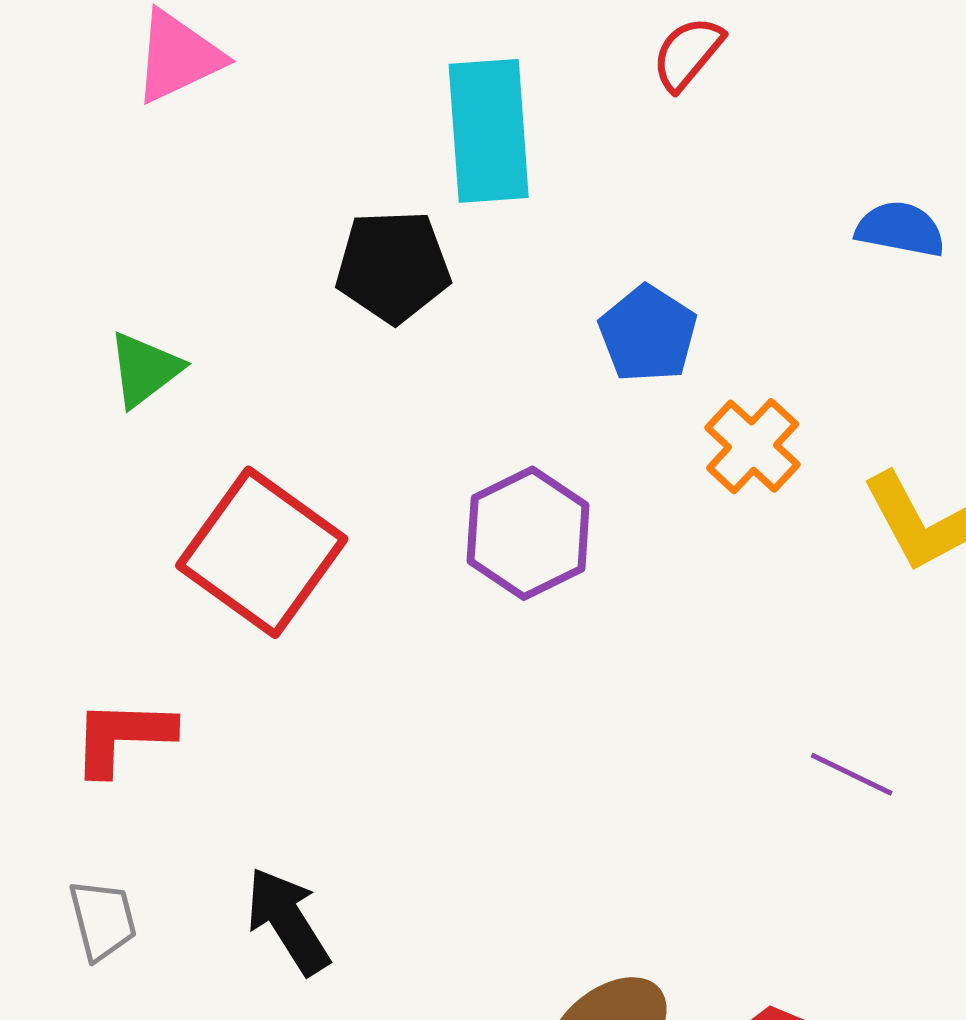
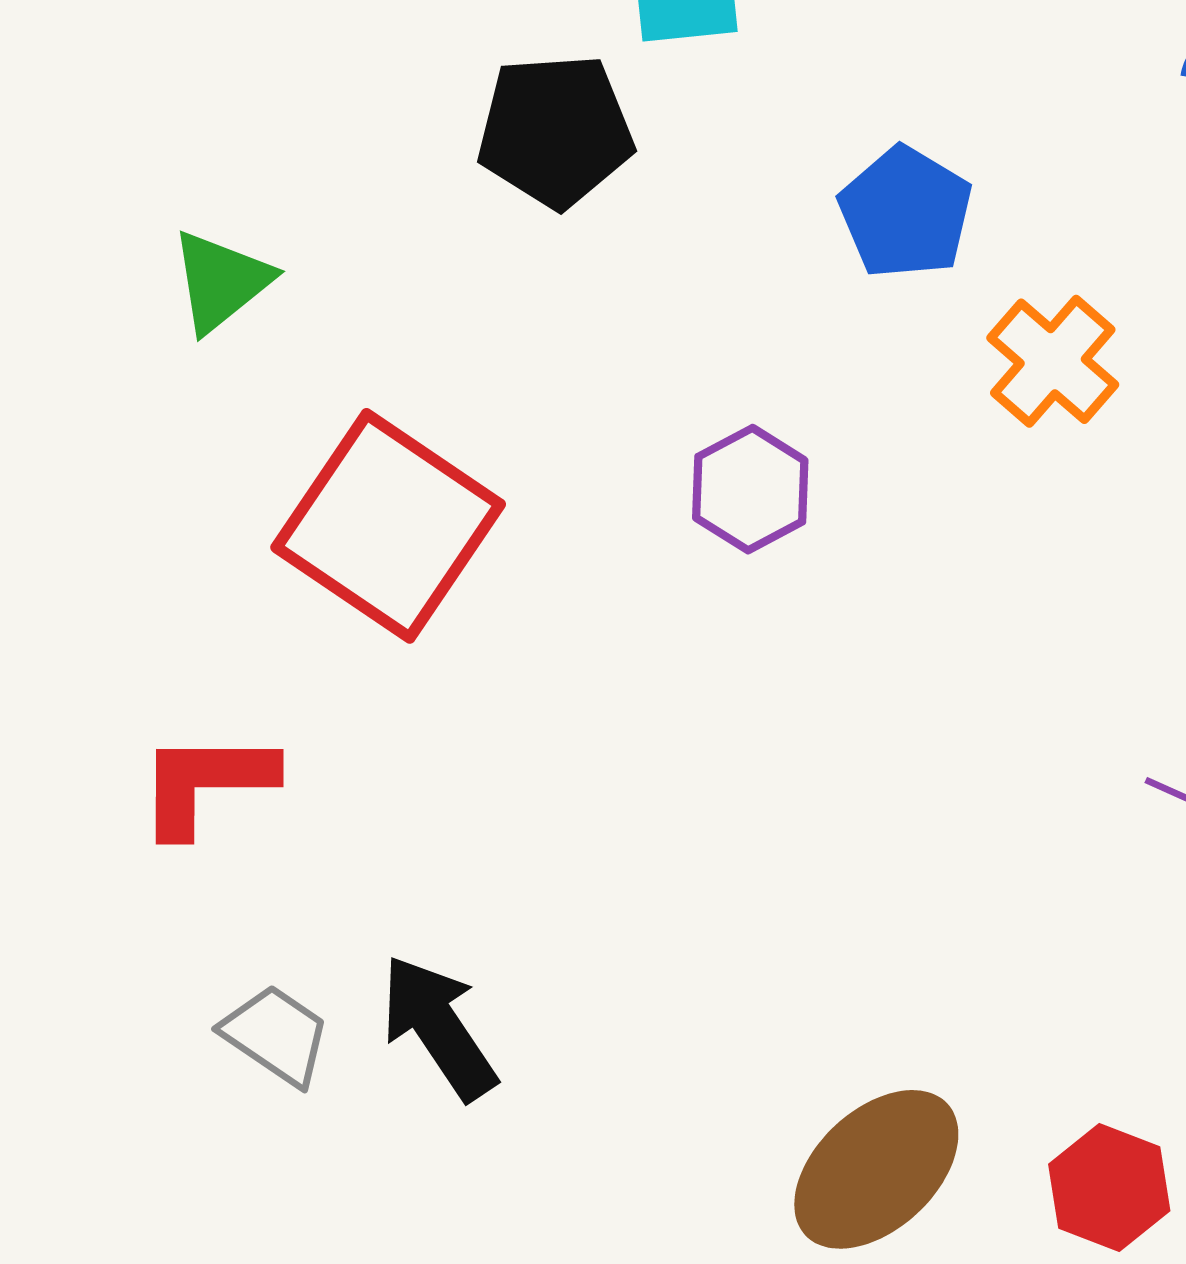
purple hexagon: (528, 533) -> (750, 489), size x0.7
gray trapezoid: (103, 920) -> (276, 1035), moved, turned -40

